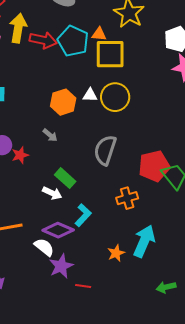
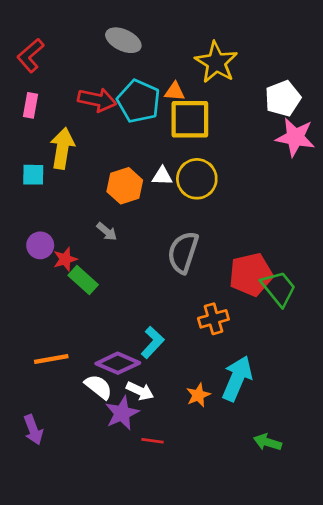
yellow arrow: (18, 28) -> (62, 148), moved
green rectangle: (65, 178) -> (83, 280), moved
white arrow: (52, 193) -> (140, 391), moved
green arrow: (166, 287) -> (268, 442), turned 30

